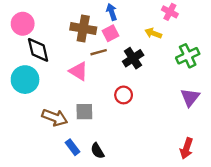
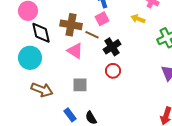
brown cross: (83, 28) -> (71, 25), moved
brown line: (99, 52) -> (92, 35), turned 40
black cross: (133, 58) -> (112, 47), moved
brown arrow: (55, 118) -> (42, 90), moved

